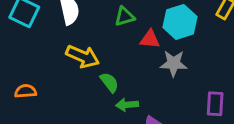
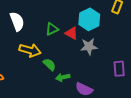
green triangle: (125, 16) -> (52, 29), moved
red triangle: (150, 39) -> (71, 33), turned 32

